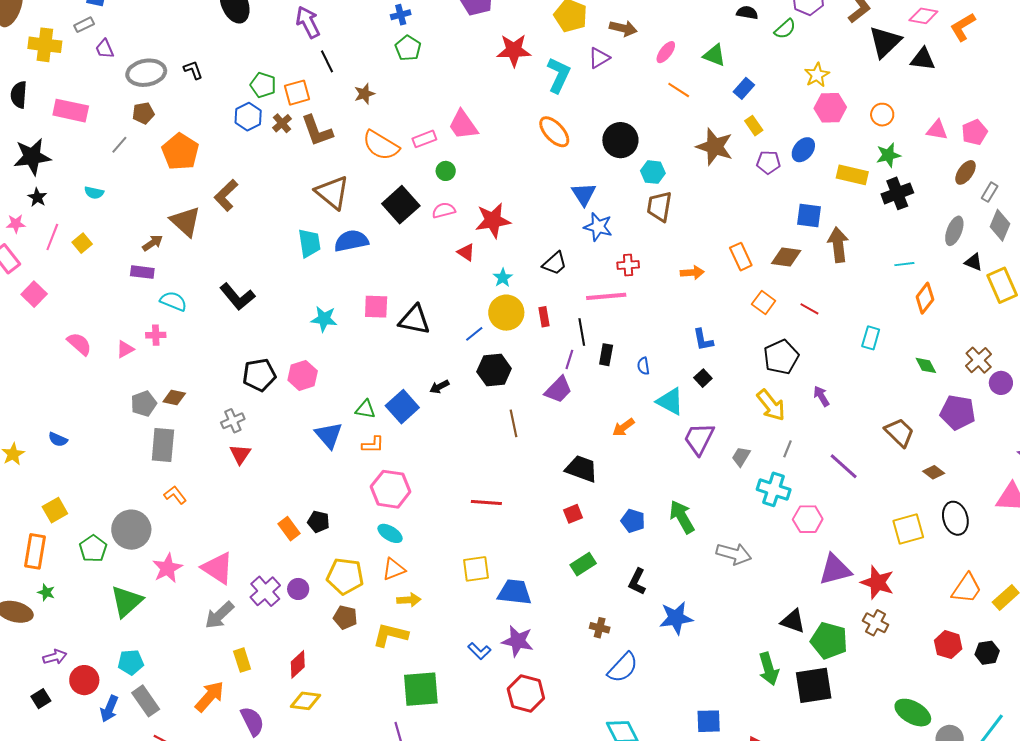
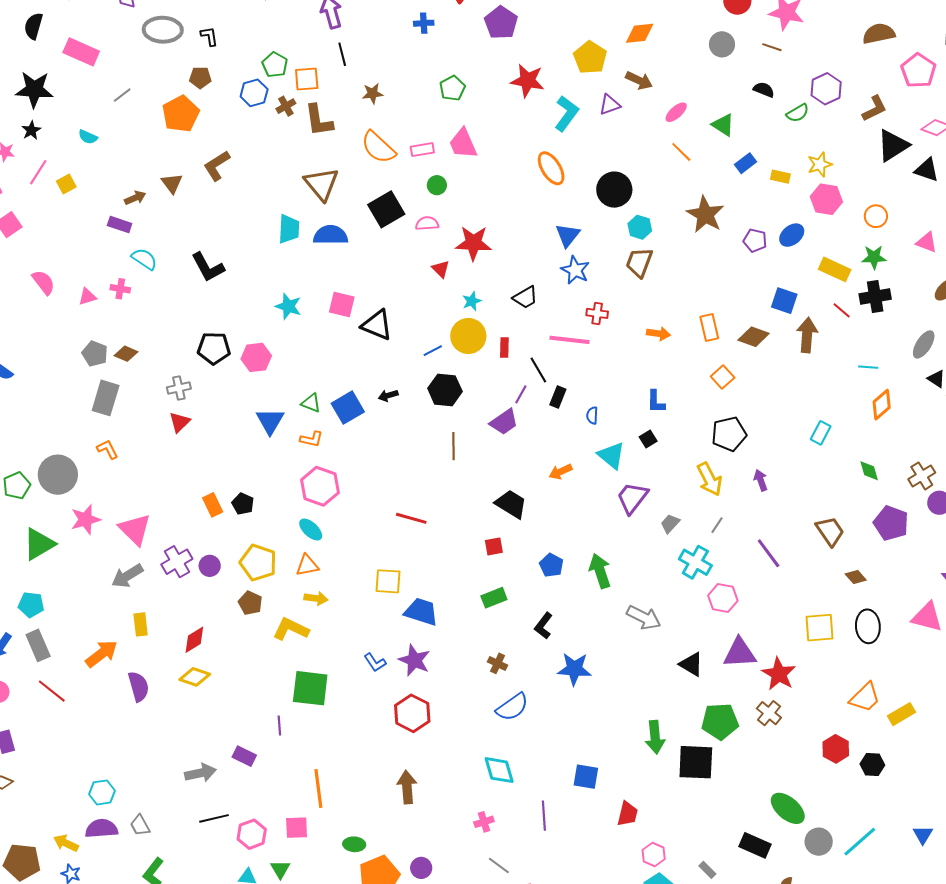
green pentagon: (408, 48) -> (452, 88), moved
brown pentagon: (143, 113) -> (200, 78), moved
yellow rectangle: (754, 126) -> (780, 177), moved, turned -54
brown triangle: (185, 222) -> (172, 183), size x0.7
red line: (809, 309) -> (842, 310), moved
black line: (582, 332) -> (538, 370), turned -32
gray pentagon: (144, 404) -> (95, 354), turned 30
black triangle: (793, 621) -> (691, 664), moved
green pentagon: (829, 641) -> (720, 721), turned -30

